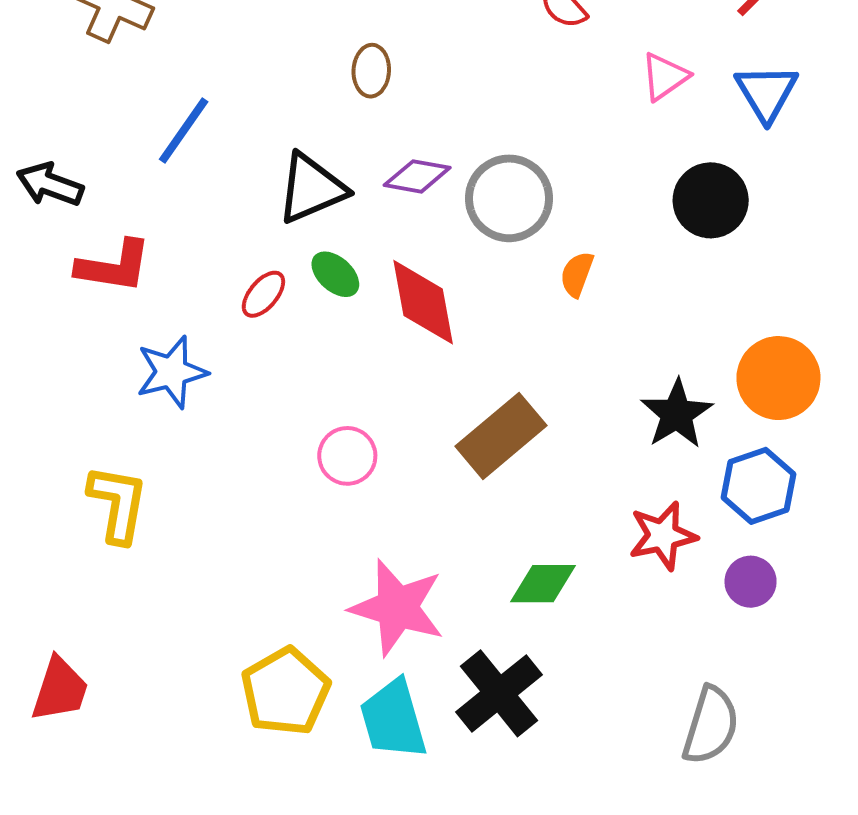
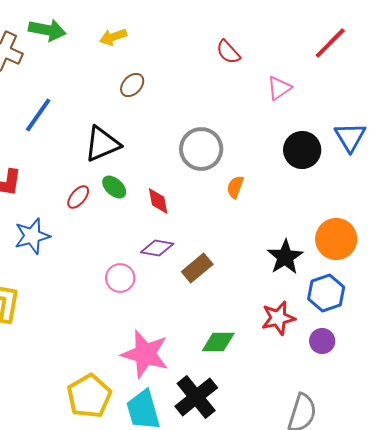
brown ellipse: (371, 71) -> (132, 85), turned 40
blue triangle: (767, 93) -> (350, 137), moved
purple diamond: (417, 176) -> (157, 248), moved
red diamond: (423, 302) -> (158, 201), size x0.6
brown rectangle: (501, 436) -> (197, 268), size x0.7

